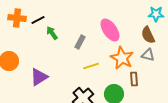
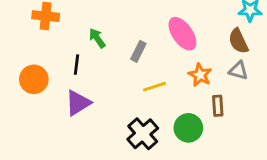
black line: (38, 20) -> (77, 65), moved, turned -56
orange star: (122, 58) -> (200, 75), size x0.7

